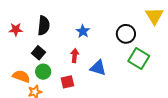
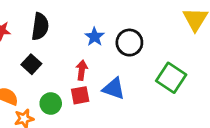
black circle: (126, 34) -> (129, 43), moved
green circle: (43, 72) -> (51, 103), moved
red square: (67, 82) -> (80, 95), moved

